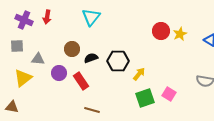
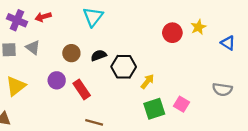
red arrow: (47, 17) -> (43, 17), turned 64
yellow star: (180, 34) -> (198, 27), moved
black semicircle: (91, 58) -> (99, 55), moved
gray triangle: (38, 59) -> (33, 47), moved, turned 32

